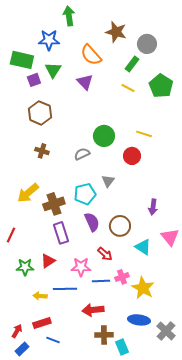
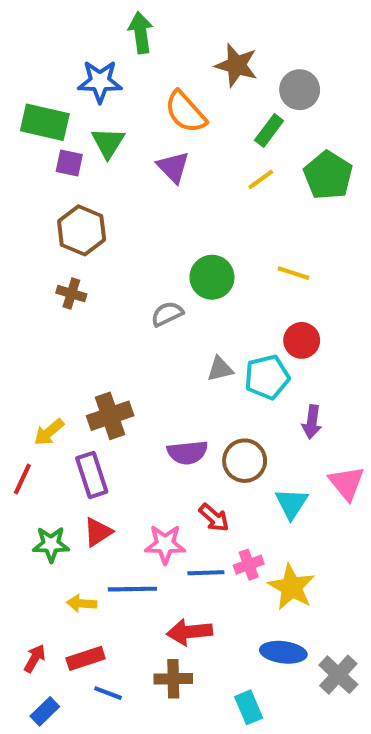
purple square: (34, 80) -> (69, 163), turned 32
yellow line: (128, 88) -> (261, 179), turned -64
brown cross: (42, 151) -> (71, 294), moved
red circle: (132, 156) -> (302, 340), moved
gray triangle: (108, 181) -> (220, 369), turned 40
yellow arrow: (28, 193) -> (49, 432), moved, size x0.7
cyan pentagon: (85, 194) -> (267, 377), moved
purple semicircle: (92, 222) -> (188, 453), turned 108
purple rectangle: (61, 233) -> (92, 475), moved
cyan triangle: (143, 247) -> (291, 503), turned 30
red arrow: (17, 331) -> (35, 658), moved
brown cross: (104, 335) -> (173, 679), moved

